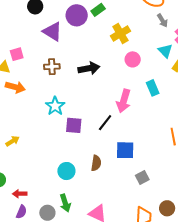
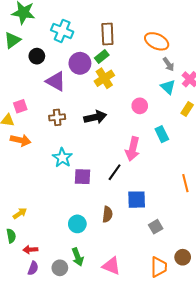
yellow cross: (120, 34) -> (104, 78), moved
cyan triangle: (165, 51) -> (168, 87), moved
yellow arrow: (12, 141) -> (20, 213), moved

